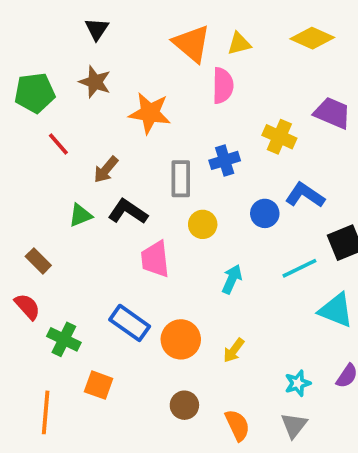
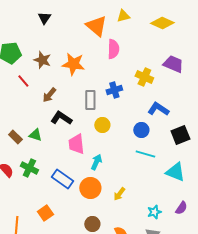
yellow triangle: (239, 44) -> (123, 16), moved
brown star: (95, 82) -> (42, 60), moved
blue circle: (265, 213) -> (141, 130), moved
green triangle: (80, 215) -> (35, 135), moved, turned 40
brown rectangle: (38, 261) -> (15, 137), moved
cyan line: (299, 268) -> (145, 154), moved, turned 42
cyan arrow: (232, 279) -> (96, 162), moved
green cross: (64, 339) -> (29, 168), moved
orange square: (99, 385) -> (45, 213), turned 35

